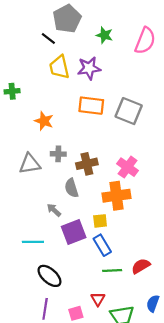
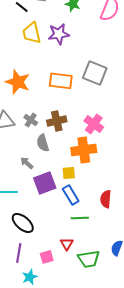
orange rectangle: (91, 106) -> (61, 81), moved
orange star: (44, 121) -> (18, 82), size x1.4
gray cross: (58, 154) -> (31, 120), moved, turned 32
red semicircle: (141, 266) -> (106, 199), moved, turned -54

